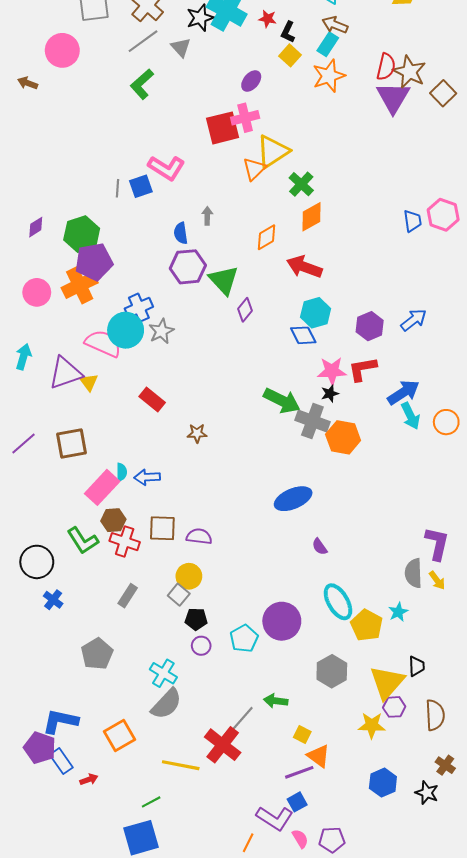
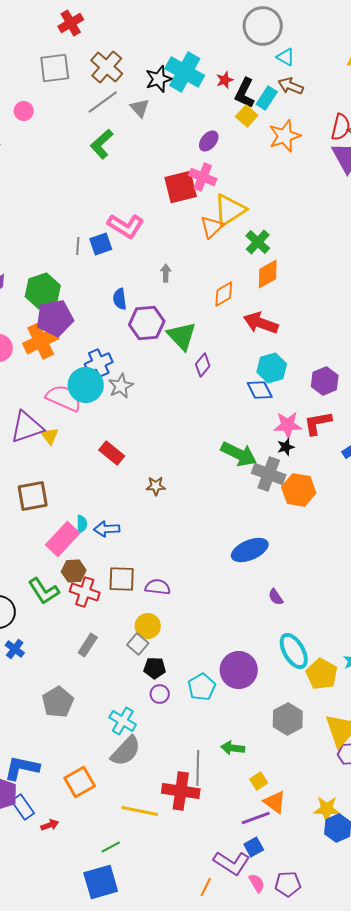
red star: (268, 19) -> (225, 80), turned -30
black L-shape: (288, 32) -> (245, 93), size x1.4
cyan rectangle: (328, 44) -> (267, 98), moved
pink circle: (62, 50) -> (24, 111), size x0.6
pink cross: (245, 118) -> (203, 177), turned 36
blue semicircle: (181, 233) -> (120, 299), moved
gray line: (240, 721) -> (198, 768), turned -40
yellow star: (372, 725) -> (327, 809), moved
yellow square: (302, 735) -> (259, 781), turned 30
red cross: (223, 745) -> (181, 791), turned -30

